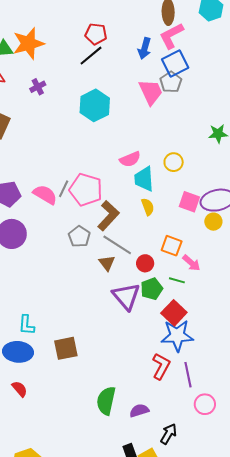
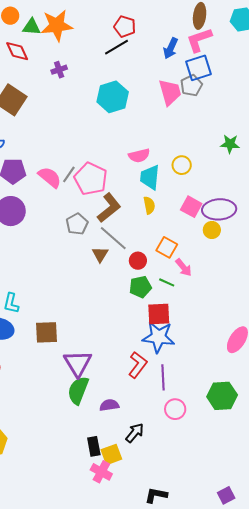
purple triangle: (126, 296) -> (78, 363), moved
red square: (174, 313) -> (159, 314), turned 35

